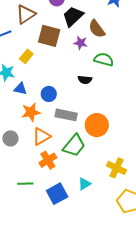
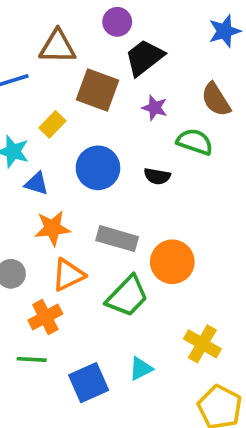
brown triangle: (26, 14) -> (57, 47), turned 30
brown semicircle: (97, 29) -> (216, 100), moved
blue circle: (49, 94) -> (98, 168), moved, size x1.5
orange cross: (48, 160) -> (45, 317), moved

